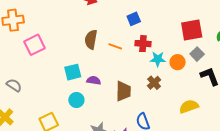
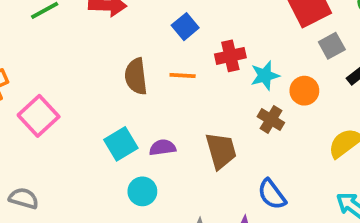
blue square: (134, 19) -> (185, 27), moved
gray square: (197, 54) -> (332, 46), turned 32
orange circle: (178, 62) -> (304, 91), moved

